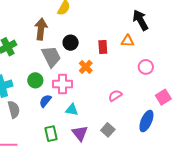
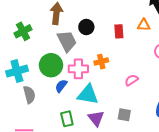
orange cross: (86, 67) -> (101, 62), moved, turned 32
green circle: (35, 80) -> (51, 65), size x1.5
cyan triangle: (72, 110) -> (88, 95), size x1.6
gray square: (108, 130) -> (124, 115), turned -32

